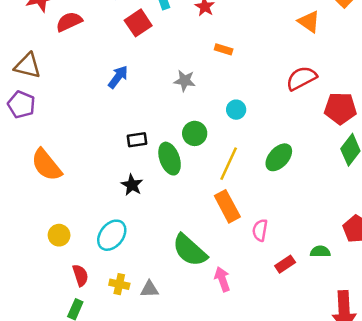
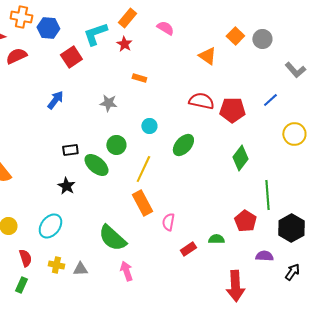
red semicircle: (301, 78) -> (201, 101), turned 40
red pentagon: (340, 108) -> (232, 110), moved
green ellipse: (279, 157) -> (183, 145), moved
green ellipse: (170, 159) -> (96, 165), turned -30
pink arrow: (222, 279) -> (126, 271), moved

